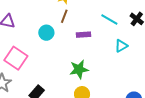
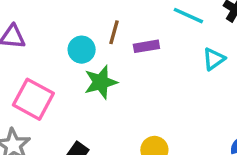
brown line: (64, 16) -> (114, 32), moved
green star: (79, 69) -> (101, 82), moved

